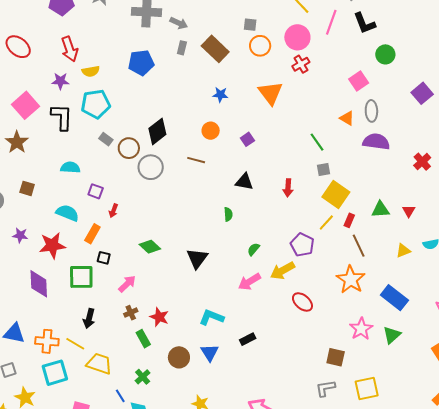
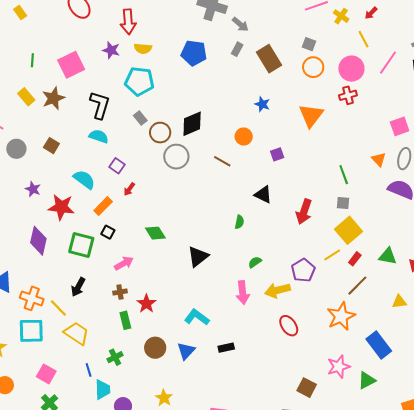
black L-shape: (62, 117) -> (100, 105), moved
red arrow: (288, 188) -> (304, 212), size x1.4
brown line: (359, 246) -> (357, 286), turned 55
pink arrow: (249, 282) -> (243, 293), turned -80

